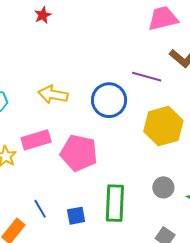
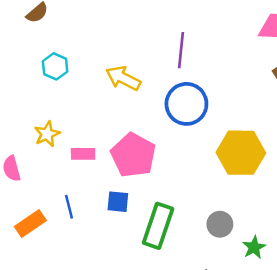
purple line: (147, 77) -> (181, 50), moved, turned 64
pink rectangle: (36, 140) -> (83, 154), moved, size x0.7
blue square: (76, 216) -> (118, 202), moved

